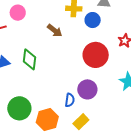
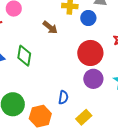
purple circle: (87, 89) -> (93, 79), moved
yellow rectangle: (81, 122) -> (84, 117), moved

